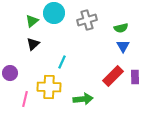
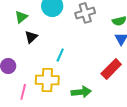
green triangle: (32, 21) -> (21, 17), moved

